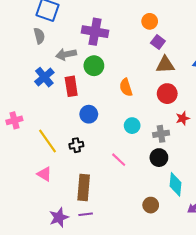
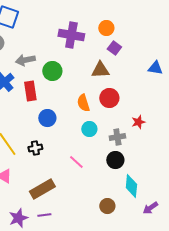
purple cross: (95, 32) -> (71, 35), moved
brown triangle: (165, 65) -> (100, 70), moved
orange semicircle: (126, 87) -> (83, 103), moved
red circle: (167, 94) -> (109, 98), moved
brown rectangle: (84, 187) -> (42, 189), turned 55

